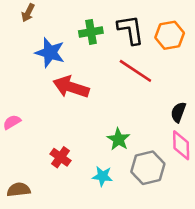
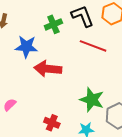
green star: (118, 139) -> (92, 100), size x1.4

